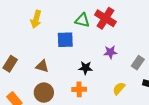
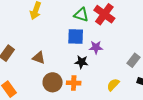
blue square: (65, 40) -> (76, 36), moved
purple star: (110, 52) -> (96, 47), moved
brown circle: (44, 93) -> (53, 82), moved

